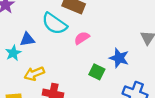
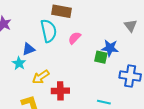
cyan semicircle: (54, 24) -> (49, 31), turned -125
green square: (97, 72) -> (101, 57), moved

